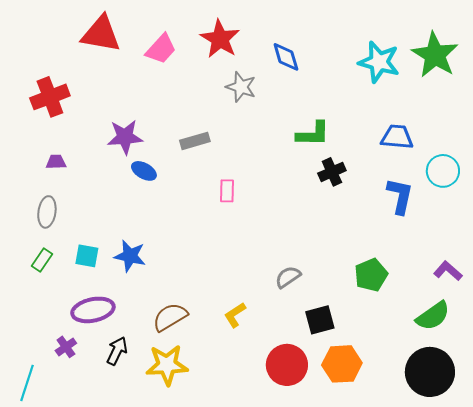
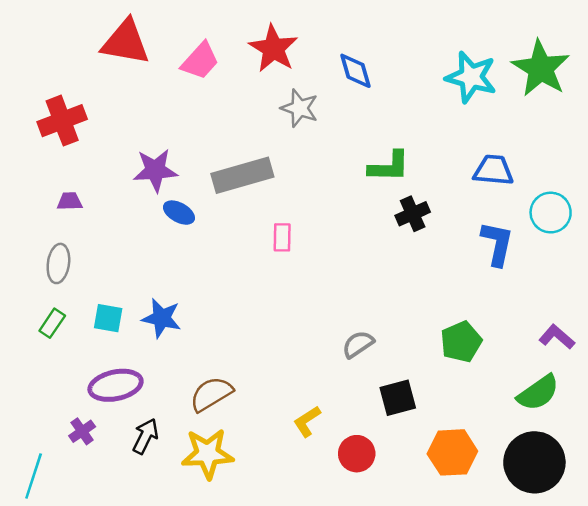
gray rectangle: (195, 141) -> (242, 175), size x1.6
yellow L-shape: (235, 315) -> (307, 421), moved
orange hexagon: (342, 364) -> (452, 452), moved
red circle: (287, 365) -> (357, 454), size x0.7

